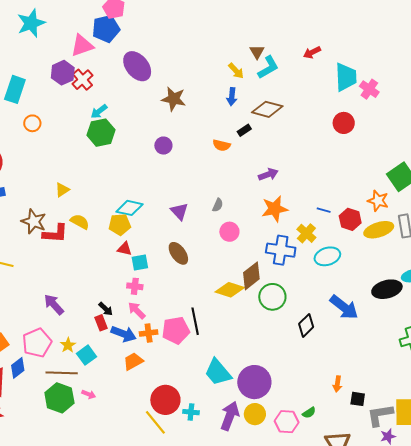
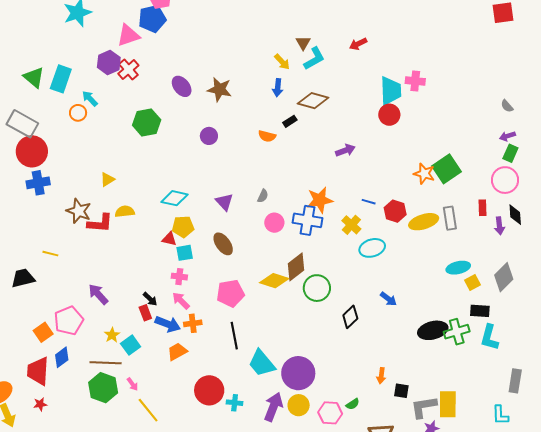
purple ellipse: (137, 66) -> (182, 86), moved, size x0.7
cyan trapezoid: (346, 77) -> (391, 91), moved
pink cross: (369, 89) -> (415, 81), turned -30
cyan arrow: (99, 111) -> (90, 98), moved, turned 84
purple arrow: (268, 174) -> (345, 150), moved
orange star: (378, 201) -> (424, 174), moved
yellow semicircle: (80, 222) -> (125, 212), turned -36
yellow pentagon: (120, 225) -> (183, 227), moved
blue cross: (281, 250) -> (308, 220), moved
black ellipse: (387, 289) -> (433, 330), moved
blue arrow: (344, 307) -> (388, 299), size x0.6
black line: (195, 321) -> (234, 336), moved
pink pentagon: (176, 330) -> (230, 293), moved
pink pentagon: (37, 343) -> (69, 321), moved
pink arrow: (89, 394) -> (132, 384), turned 32
yellow line: (155, 422) -> (148, 410), moved

